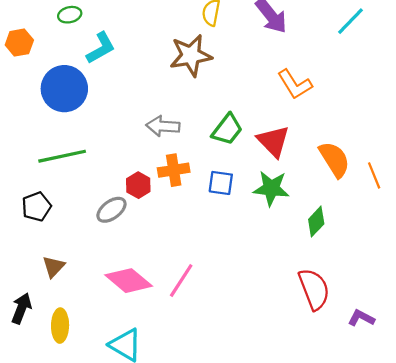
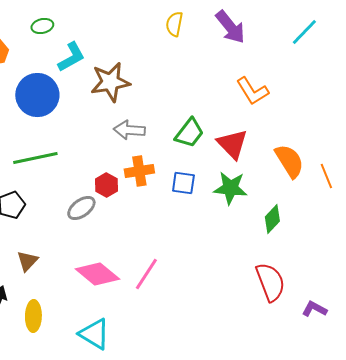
brown star: (191, 55) -> (110, 82), moved

